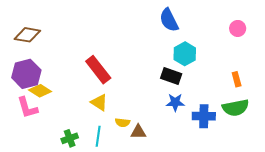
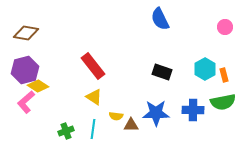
cyan hexagon: (185, 54) -> (205, 69), moved
blue star: (175, 102) -> (156, 113), moved, size x1.5
pink L-shape: (27, 108) -> (26, 102), turned 65

